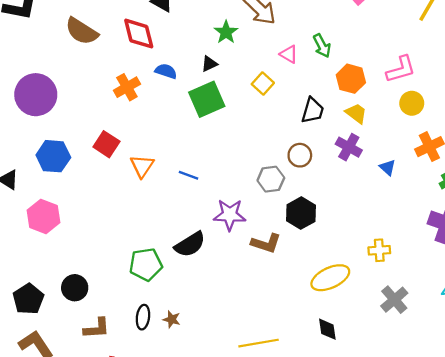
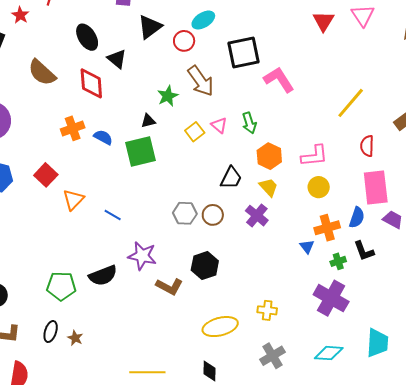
blue semicircle: (166, 71) -> (103, 137), moved
yellow square: (263, 83) -> (195, 132), moved
blue triangle: (388, 167) -> (307, 247), moved
gray hexagon: (271, 179) -> (185, 213), moved

